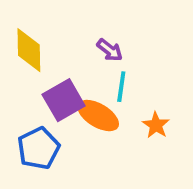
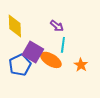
purple square: (64, 100) -> (33, 52), turned -30
blue pentagon: (39, 148) -> (20, 65), moved

